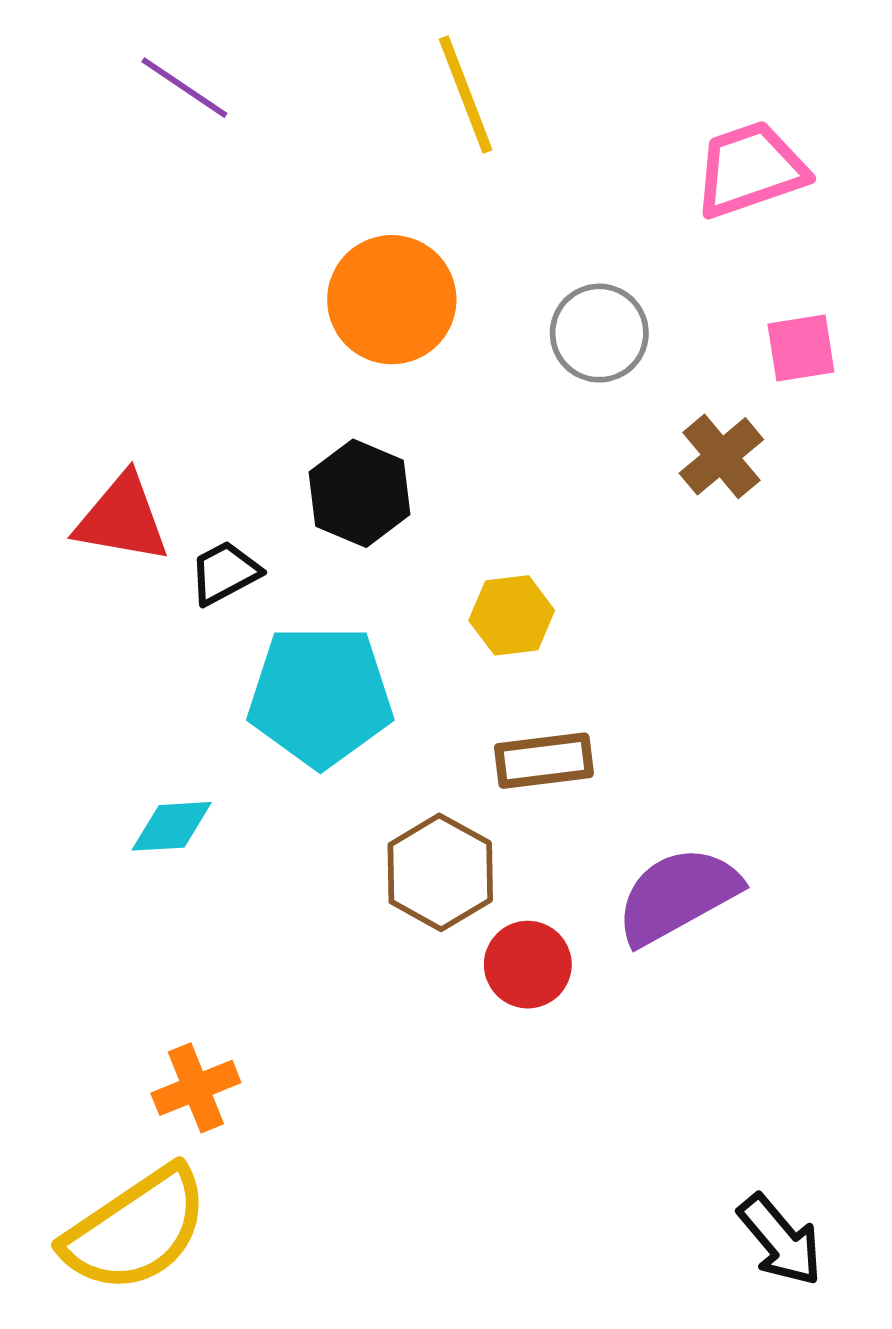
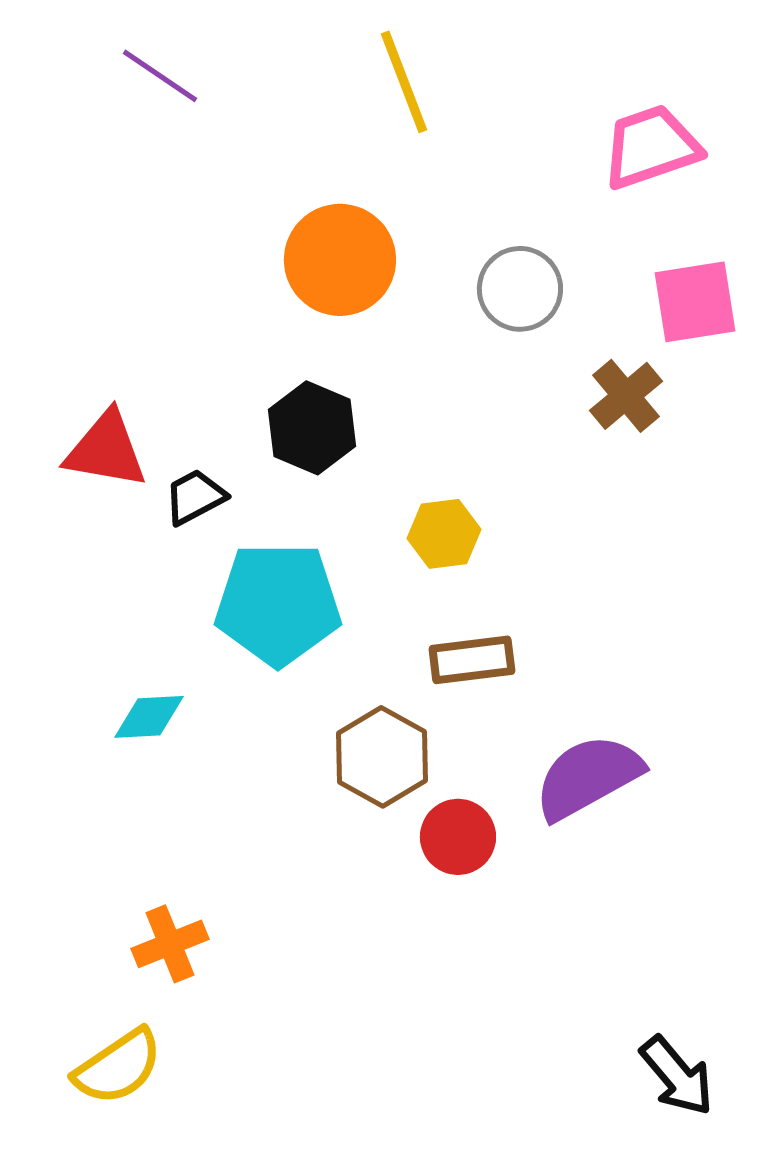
pink square: (801, 348) -> (695, 302), size x1.4
yellow semicircle: (136, 1230) -> (118, 1067), size x0.7

